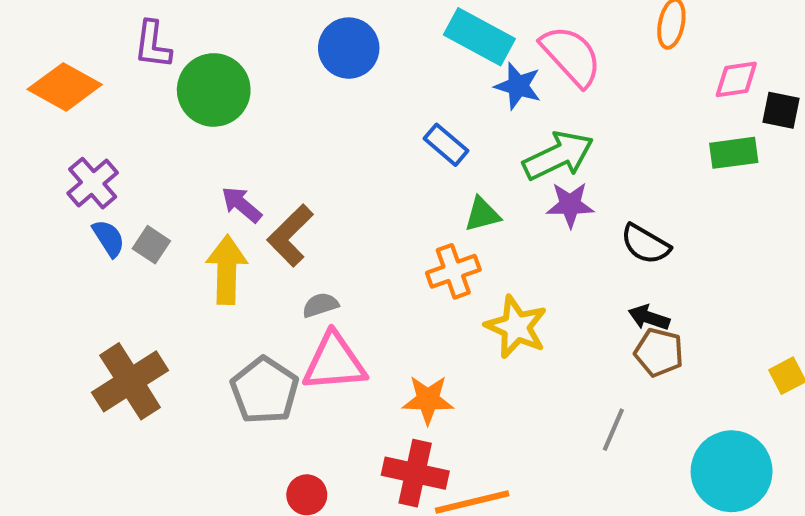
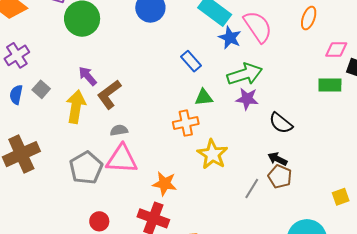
blue semicircle: (109, 238) -> (16, 95), moved, turned -144
gray line: (613, 430) -> (252, 189), moved

